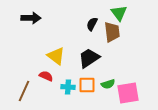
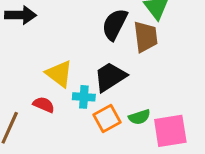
black semicircle: (92, 24) -> (115, 24), size x1.5
orange square: (87, 85) -> (107, 119), turned -30
cyan cross: (68, 87) -> (84, 97), moved

